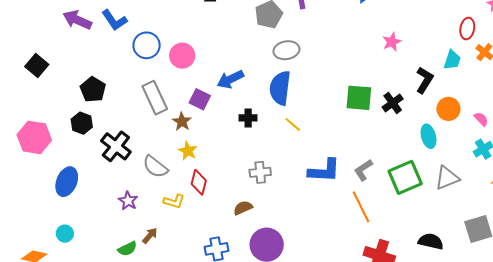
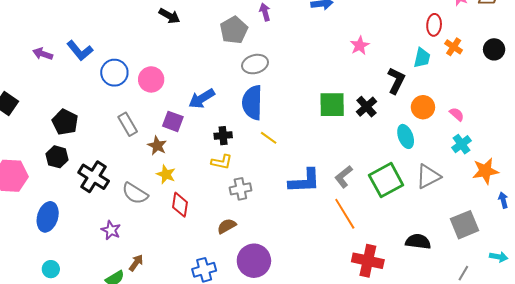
purple arrow: (77, 20) -> (43, 54), size x0.7
gray rectangle: (155, 98) -> (128, 124), size x0.7
yellow L-shape: (174, 201) -> (222, 162), moved

